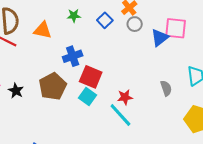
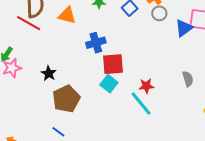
red square: (91, 77) -> (113, 64), turned -30
brown pentagon: (53, 86) -> (66, 99), moved
black star: (16, 91) -> (49, 73), moved

